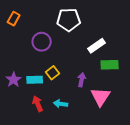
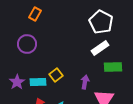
orange rectangle: (14, 19) -> (35, 14), moved
white pentagon: (69, 20) -> (101, 22), moved, turned 30
purple circle: (42, 42) -> (27, 44), moved

